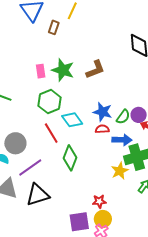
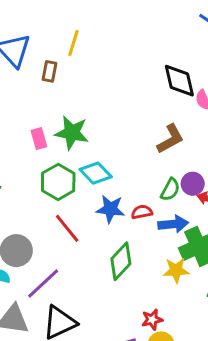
brown L-shape: (95, 70) -> (170, 139), moved
blue star: (103, 112) -> (110, 209), moved
cyan diamond: (72, 120) -> (96, 173), moved
green diamond: (70, 158) -> (121, 261), moved, turned 30
yellow star: (120, 171) -> (176, 270), turned 30

